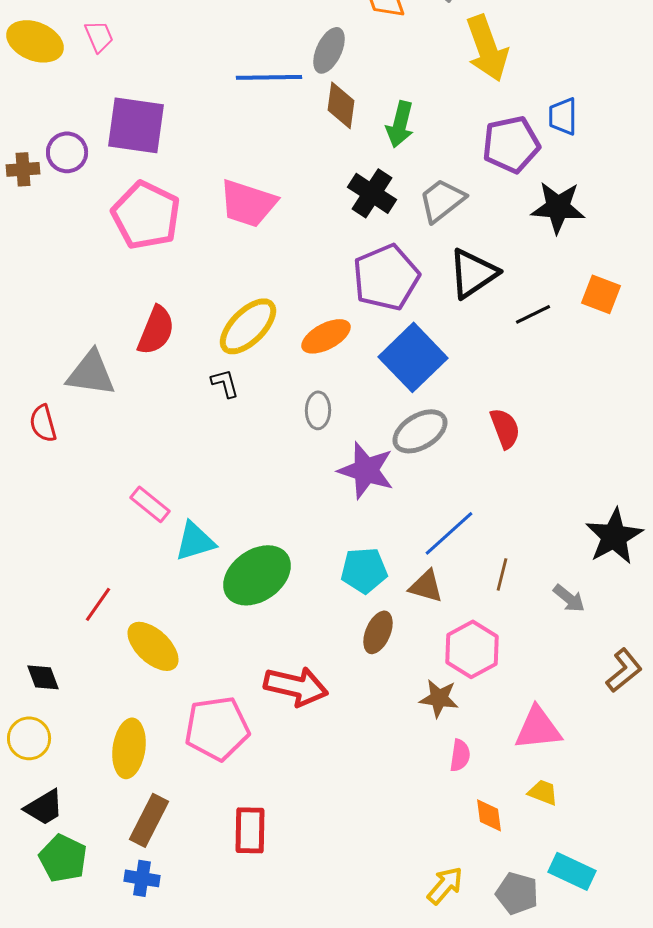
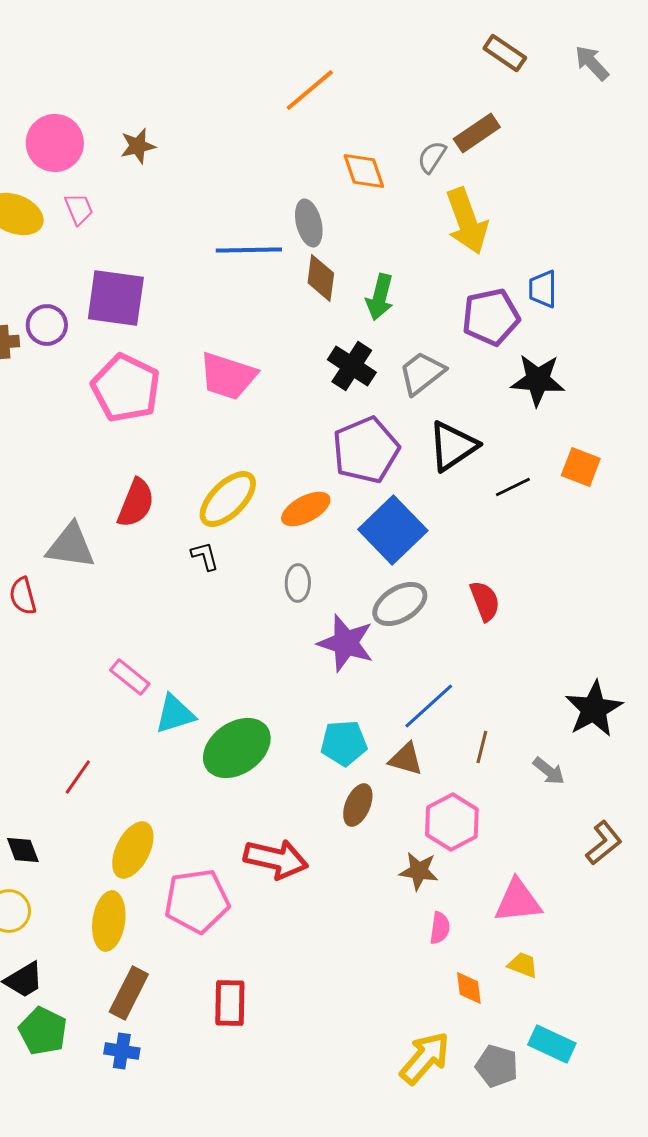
gray ellipse: (329, 50) -> (309, 223), turned -39
yellow ellipse: (153, 646) -> (133, 850), moved, turned 74
yellow arrow: (445, 885) -> (425, 1058), size x1.4

